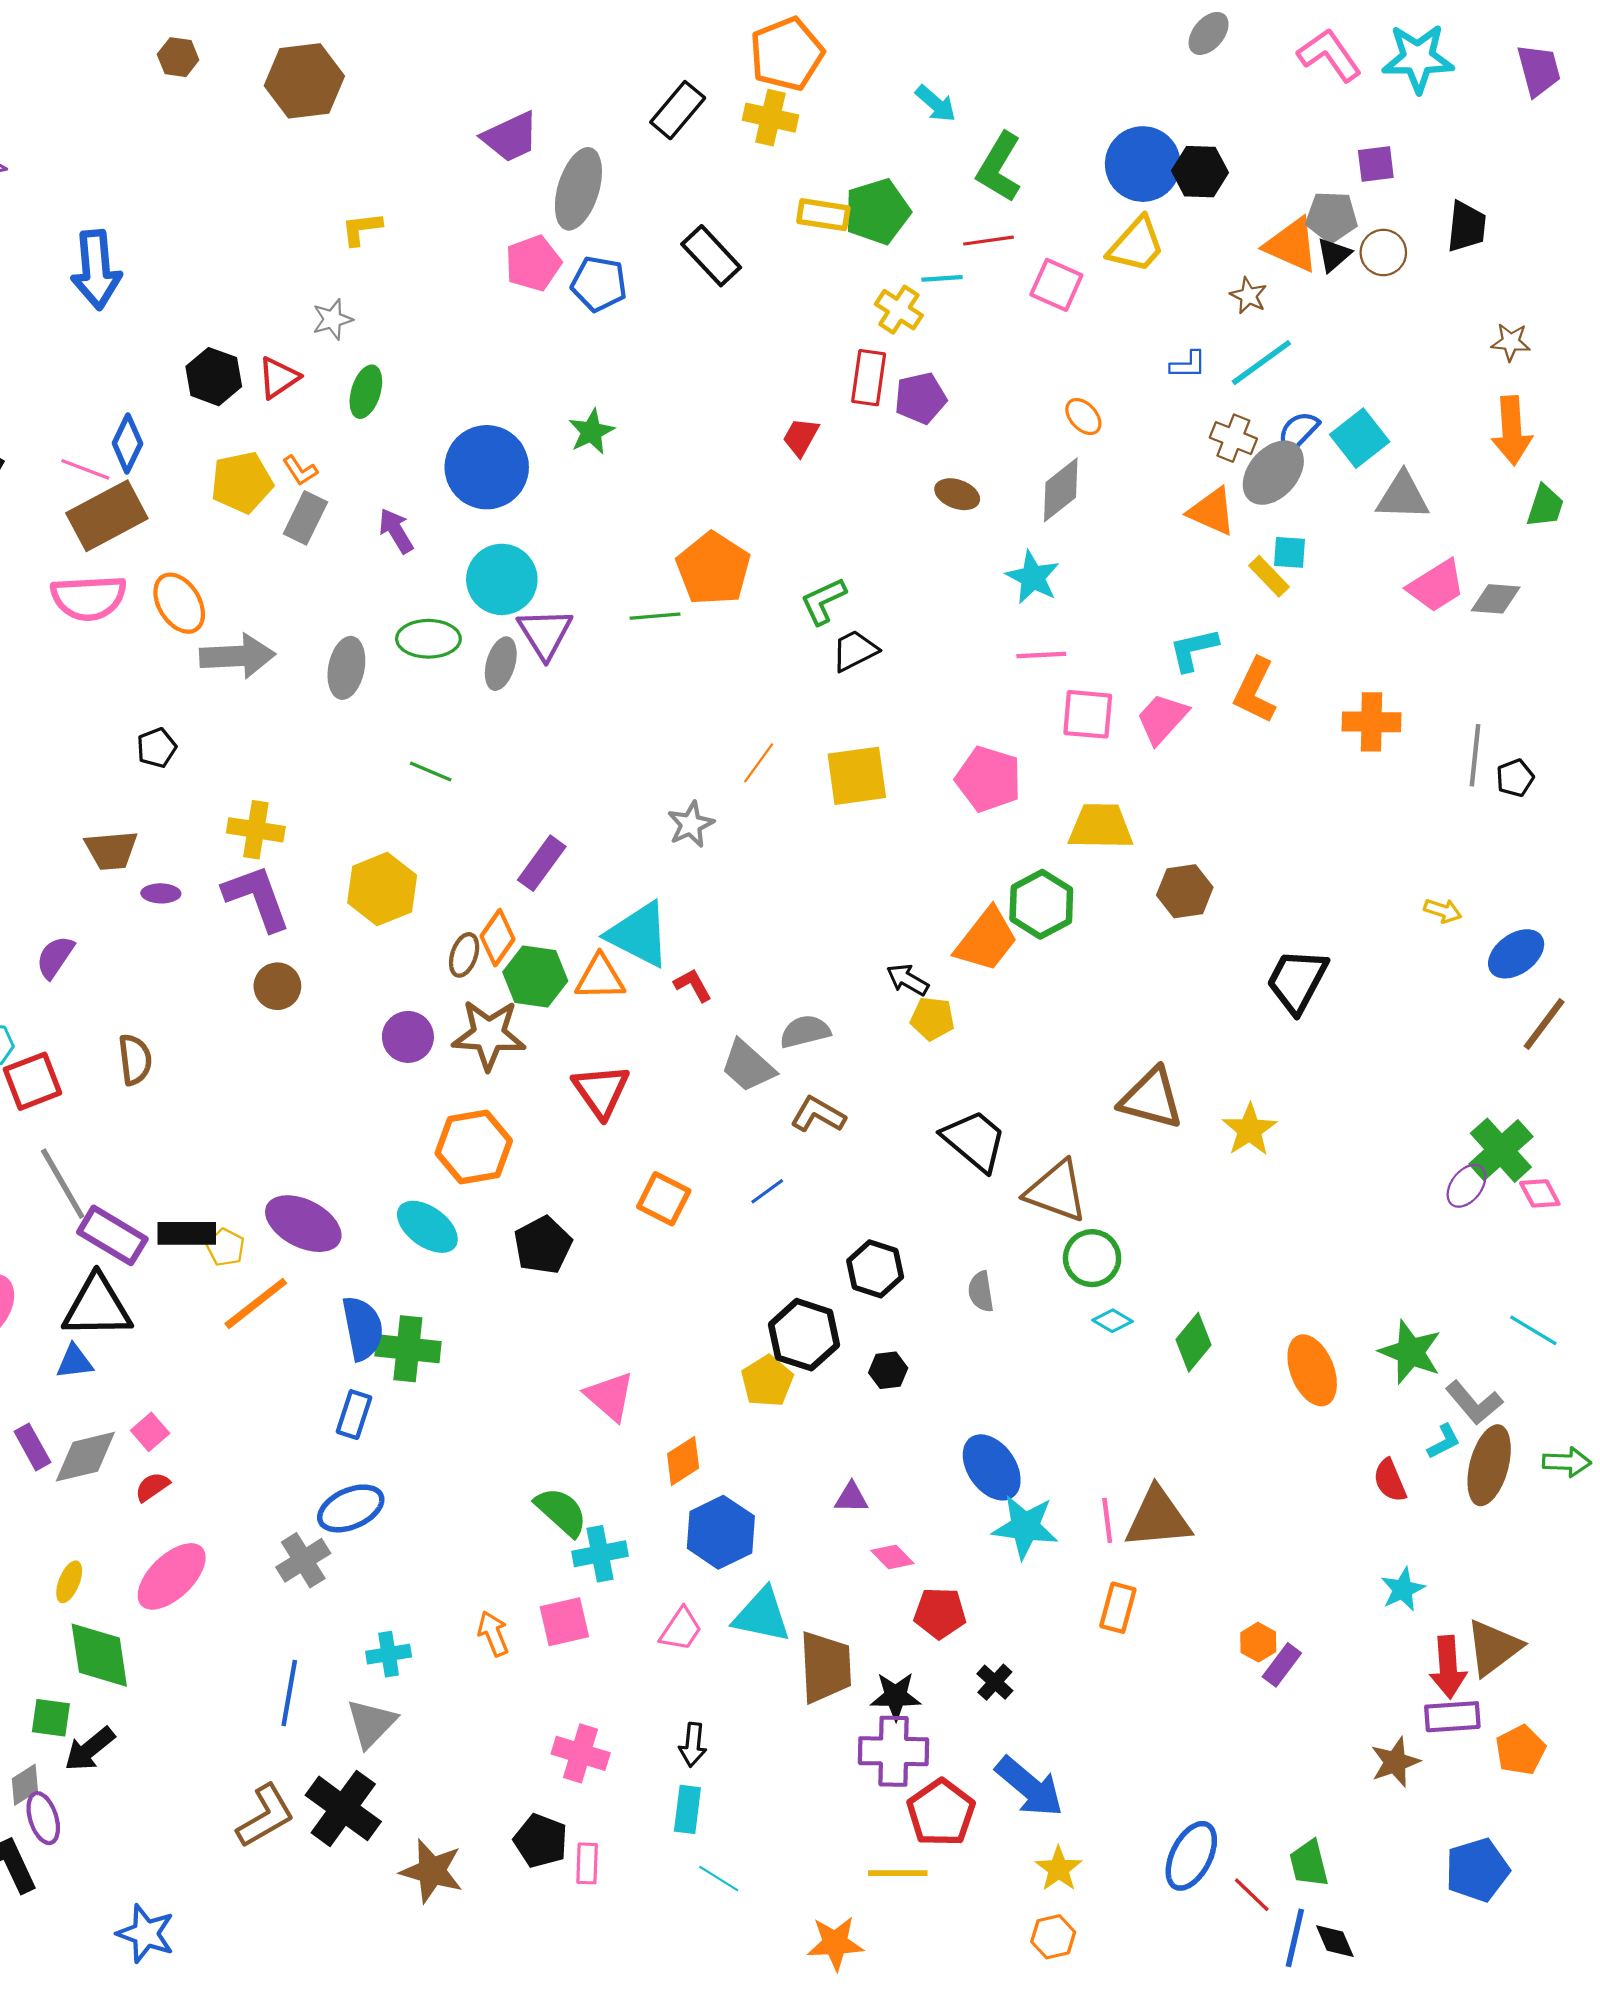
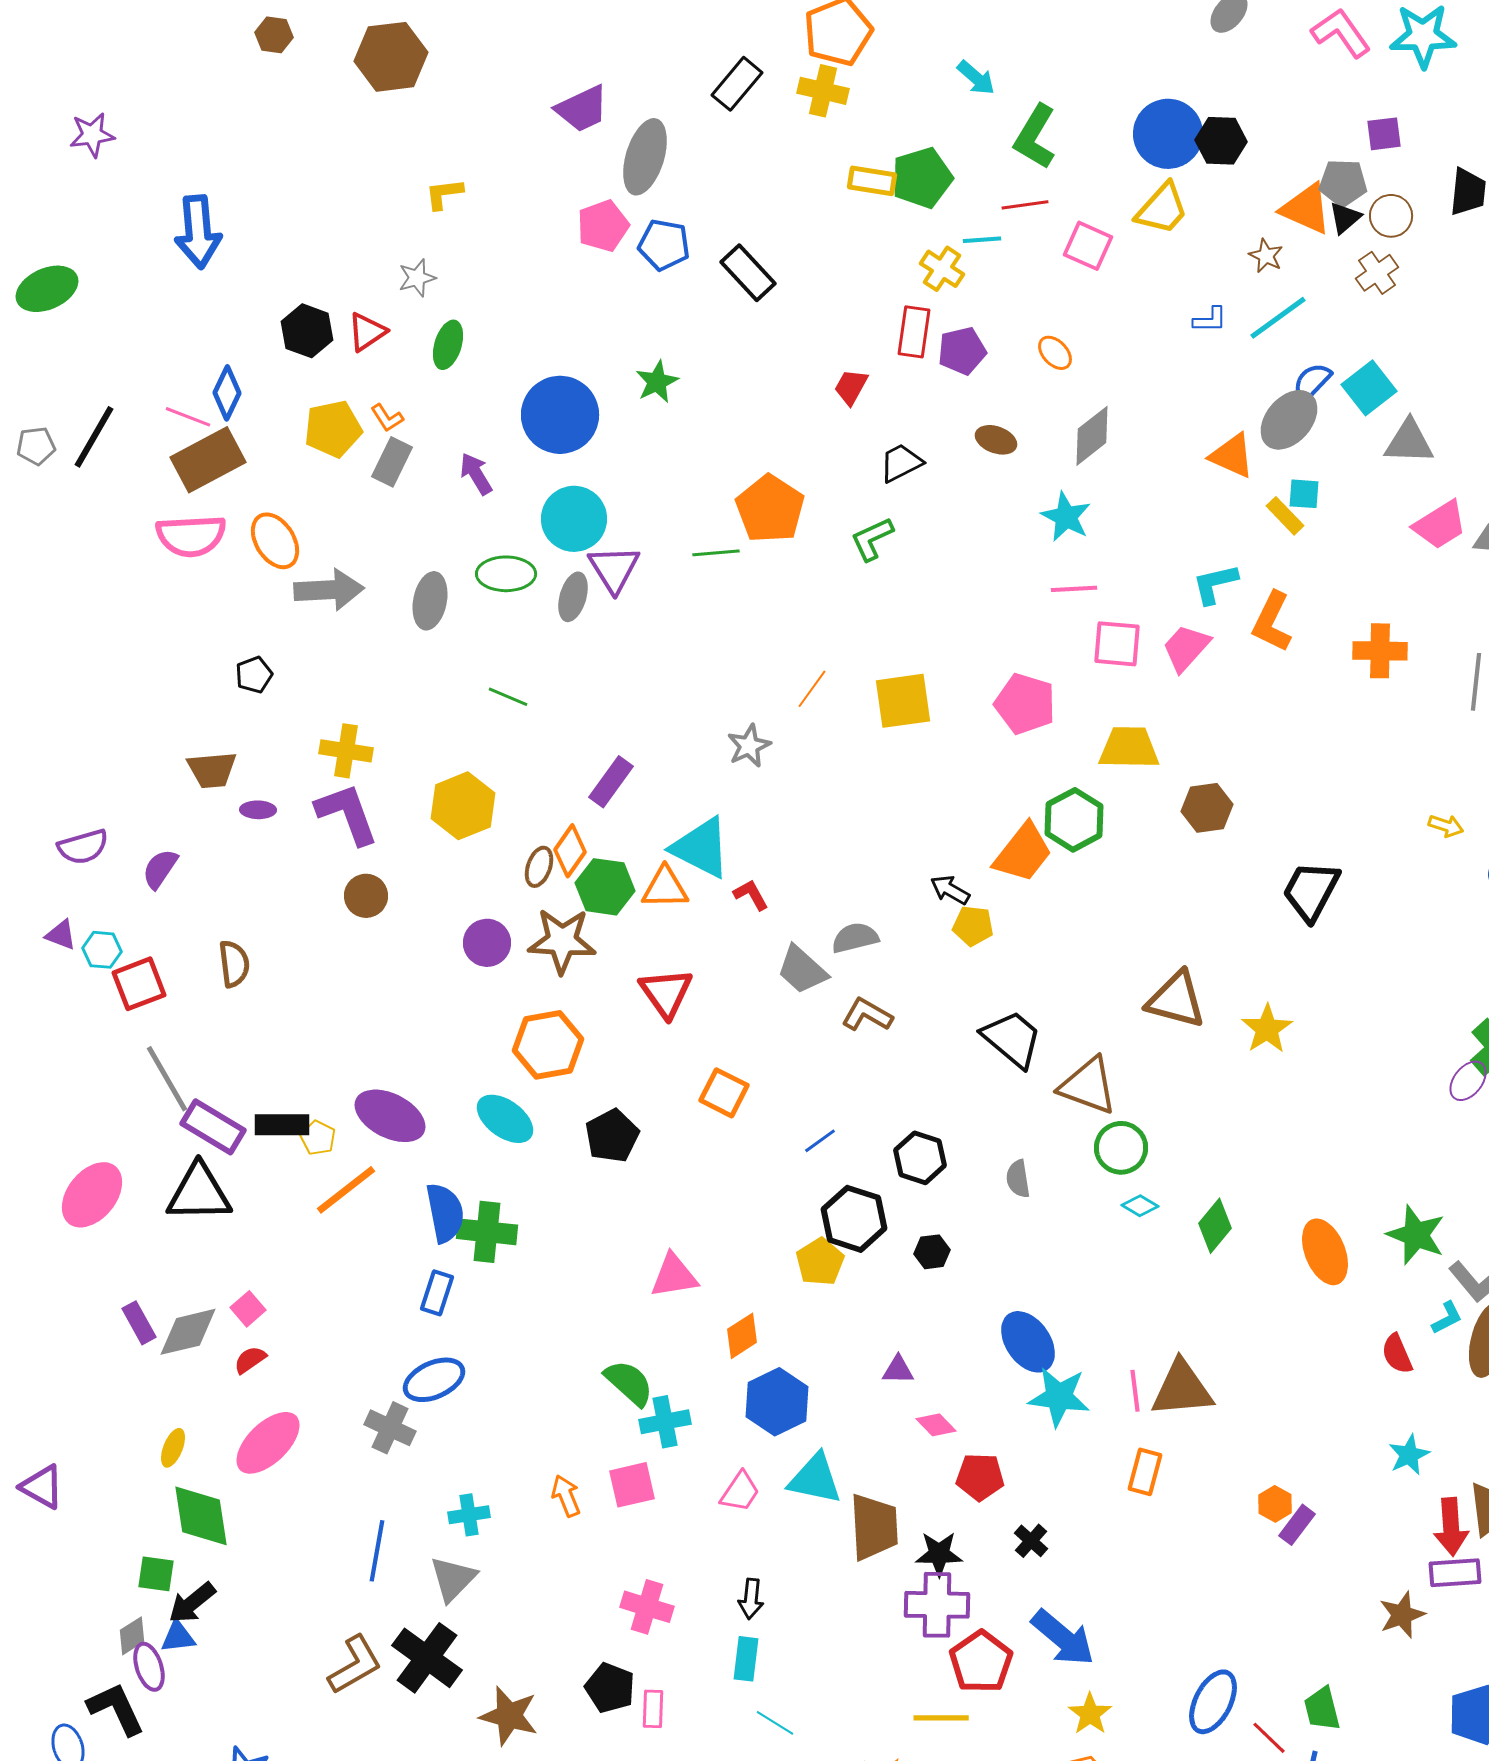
black rectangle: (711, 256) -> (748, 273), moved
orange ellipse: (1083, 416) -> (1055, 353), moved
brown cross: (1233, 438) -> (1377, 273), moved, turned 33
black trapezoid: (855, 651) -> (901, 463), moved
blue line: (767, 1191) -> (820, 1141), moved
blue triangle: (75, 1362) -> (178, 1637), moved
pink triangle: (610, 1396) -> (674, 1276), turned -50
gray cross: (303, 1560) -> (390, 1428), turned -33

